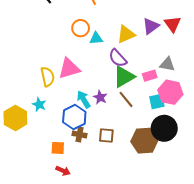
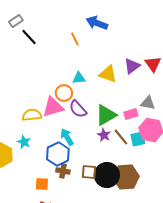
orange circle: (81, 28) -> (64, 93), moved
yellow triangle: (126, 34) -> (108, 74), turned 42
purple semicircle: (118, 58) -> (78, 109), moved
yellow semicircle: (47, 77) -> (32, 115), turned -84
purple star: (100, 97) -> (104, 135), moved
brown line: (126, 99) -> (121, 137), moved
black circle: (164, 128) -> (107, 175), moved

